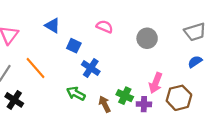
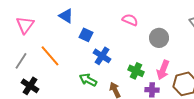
pink semicircle: (105, 27) -> (130, 20), moved
gray circle: (147, 38) -> (159, 38), moved
green cross: (125, 96) -> (136, 71), moved

